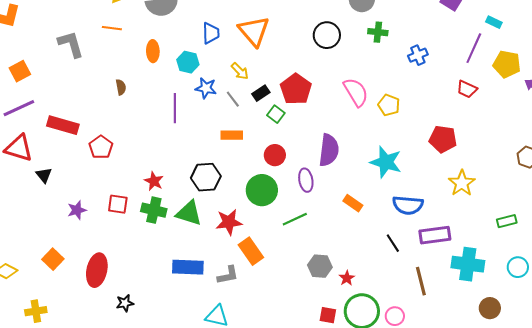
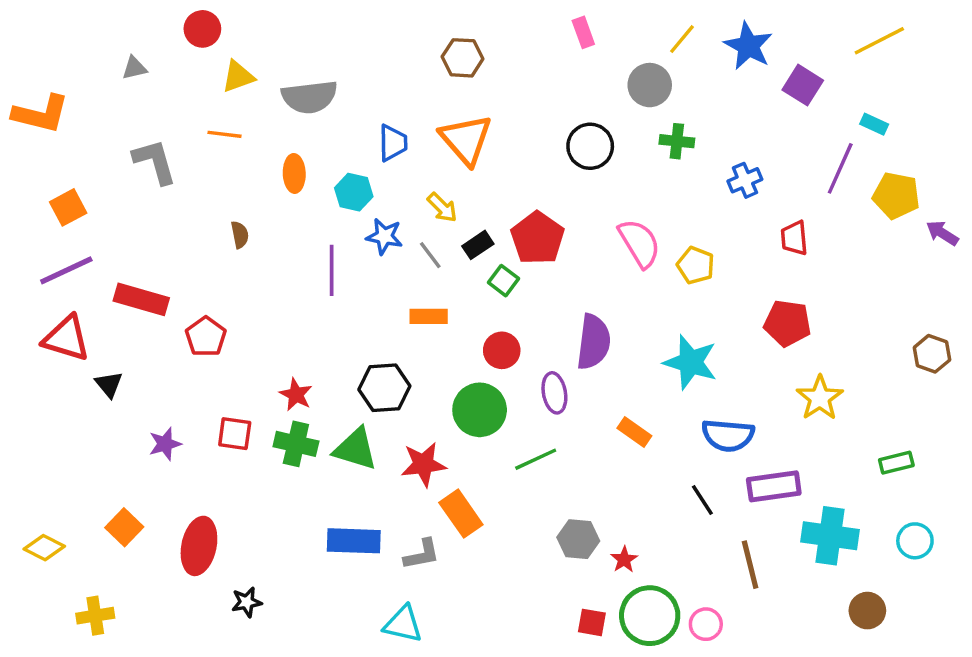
red trapezoid: (467, 89) -> (794, 238), moved, turned 60

